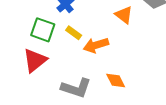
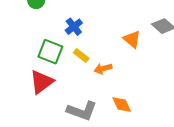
orange arrow: (96, 45) -> (103, 69), size x0.7

